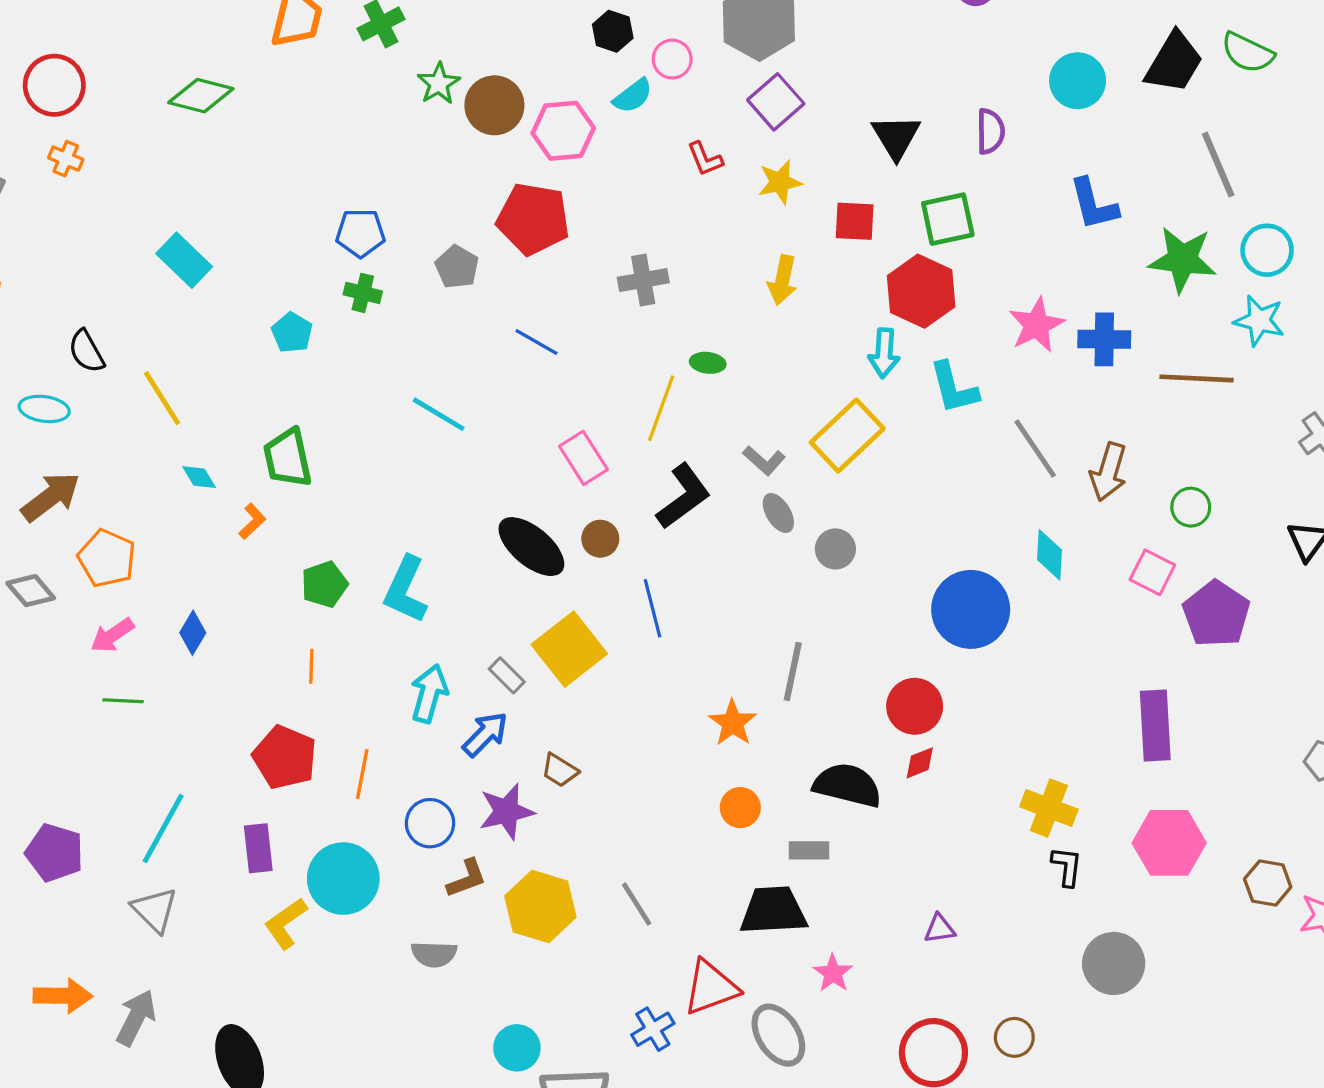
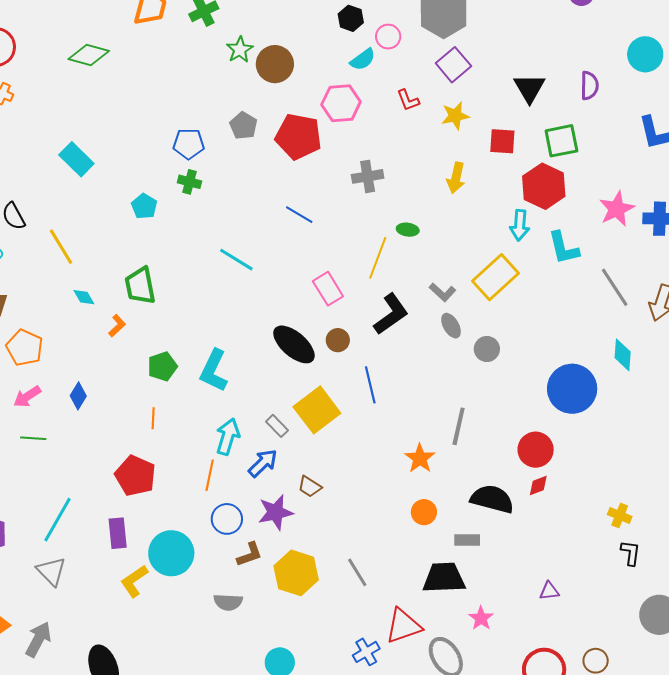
pink hexagon: (563, 131) -> (341, 103), moved
gray pentagon: (457, 267) -> (243, 126), moved
orange line: (362, 774) -> (210, 475), moved
yellow cross: (1049, 808) -> (620, 516), size x0.7

